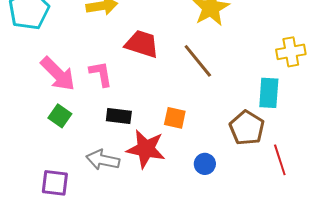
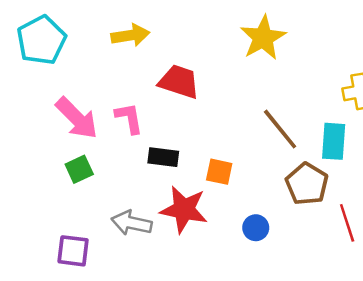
brown line: (198, 61) -> (280, 129), moved
green square: (60, 116) -> (79, 169), turned 30
black rectangle: (119, 116) -> (163, 157), moved

